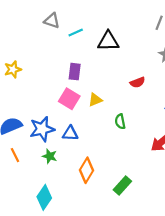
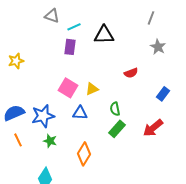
purple rectangle: (75, 72) -> (70, 47), moved
blue triangle: (70, 133) -> (80, 113), moved
green rectangle: (122, 185) -> (117, 129), moved

